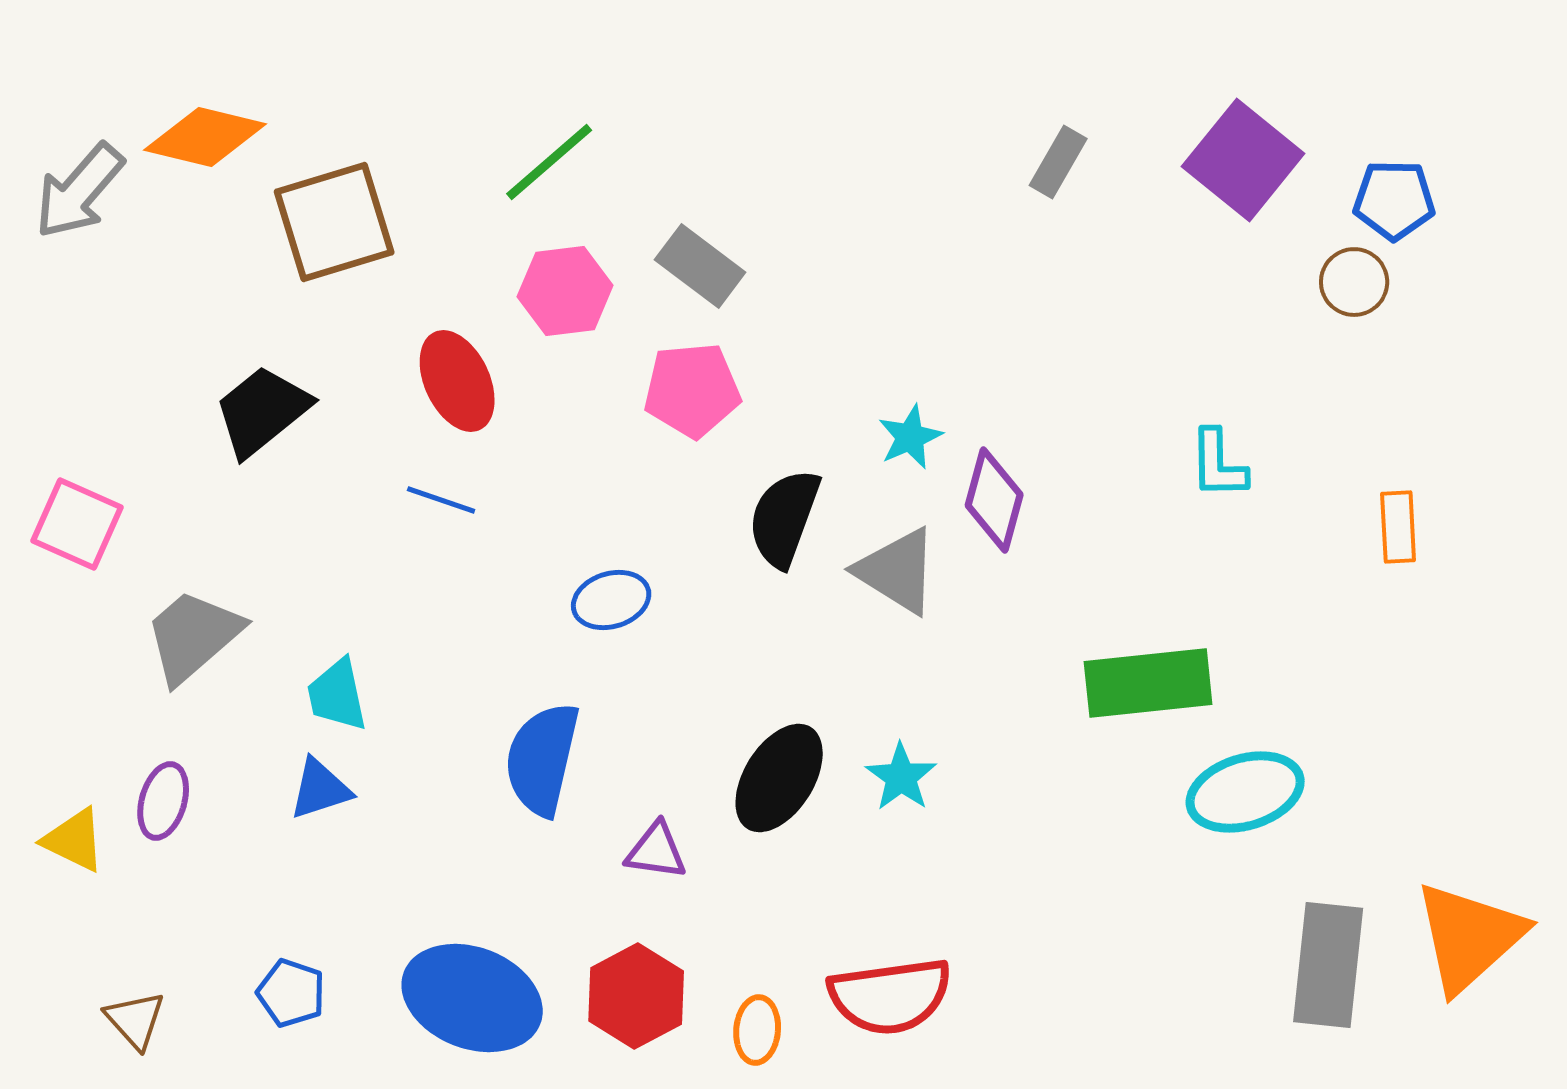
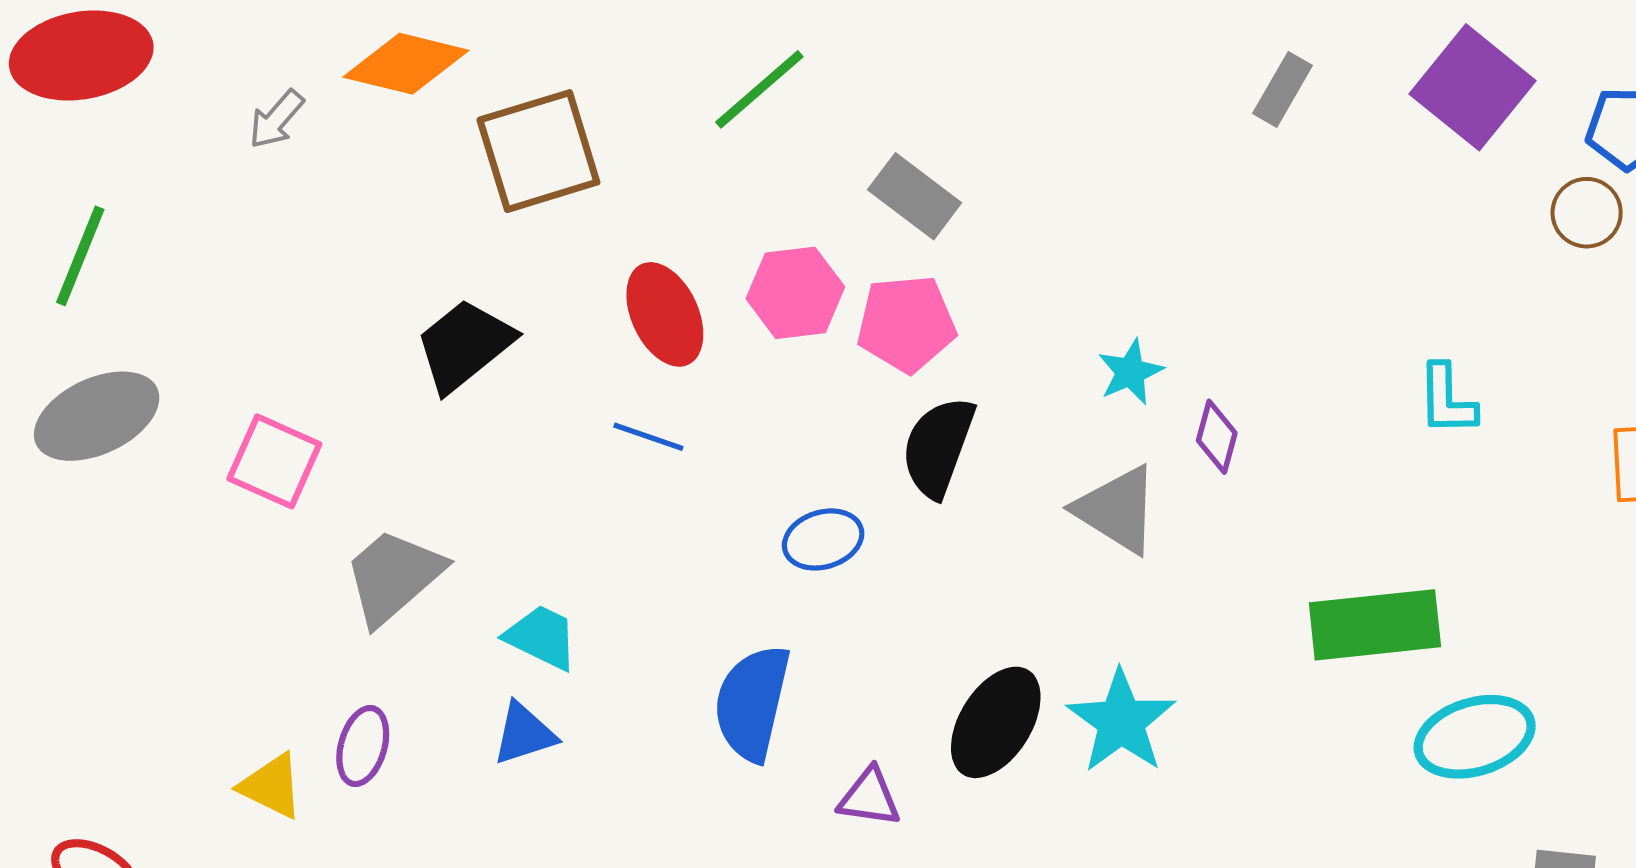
gray arrow: (79, 191) -> (276, 119), size x0.6
pink hexagon: (565, 291) -> (795, 293), moved
purple diamond: (994, 500) -> (1217, 437), size x0.7
black semicircle: (784, 518) -> (938, 447), moved
cyan trapezoid: (337, 695) -> (542, 637), turned 128
cyan star: (901, 777) -> (1121, 721), size x1.5

